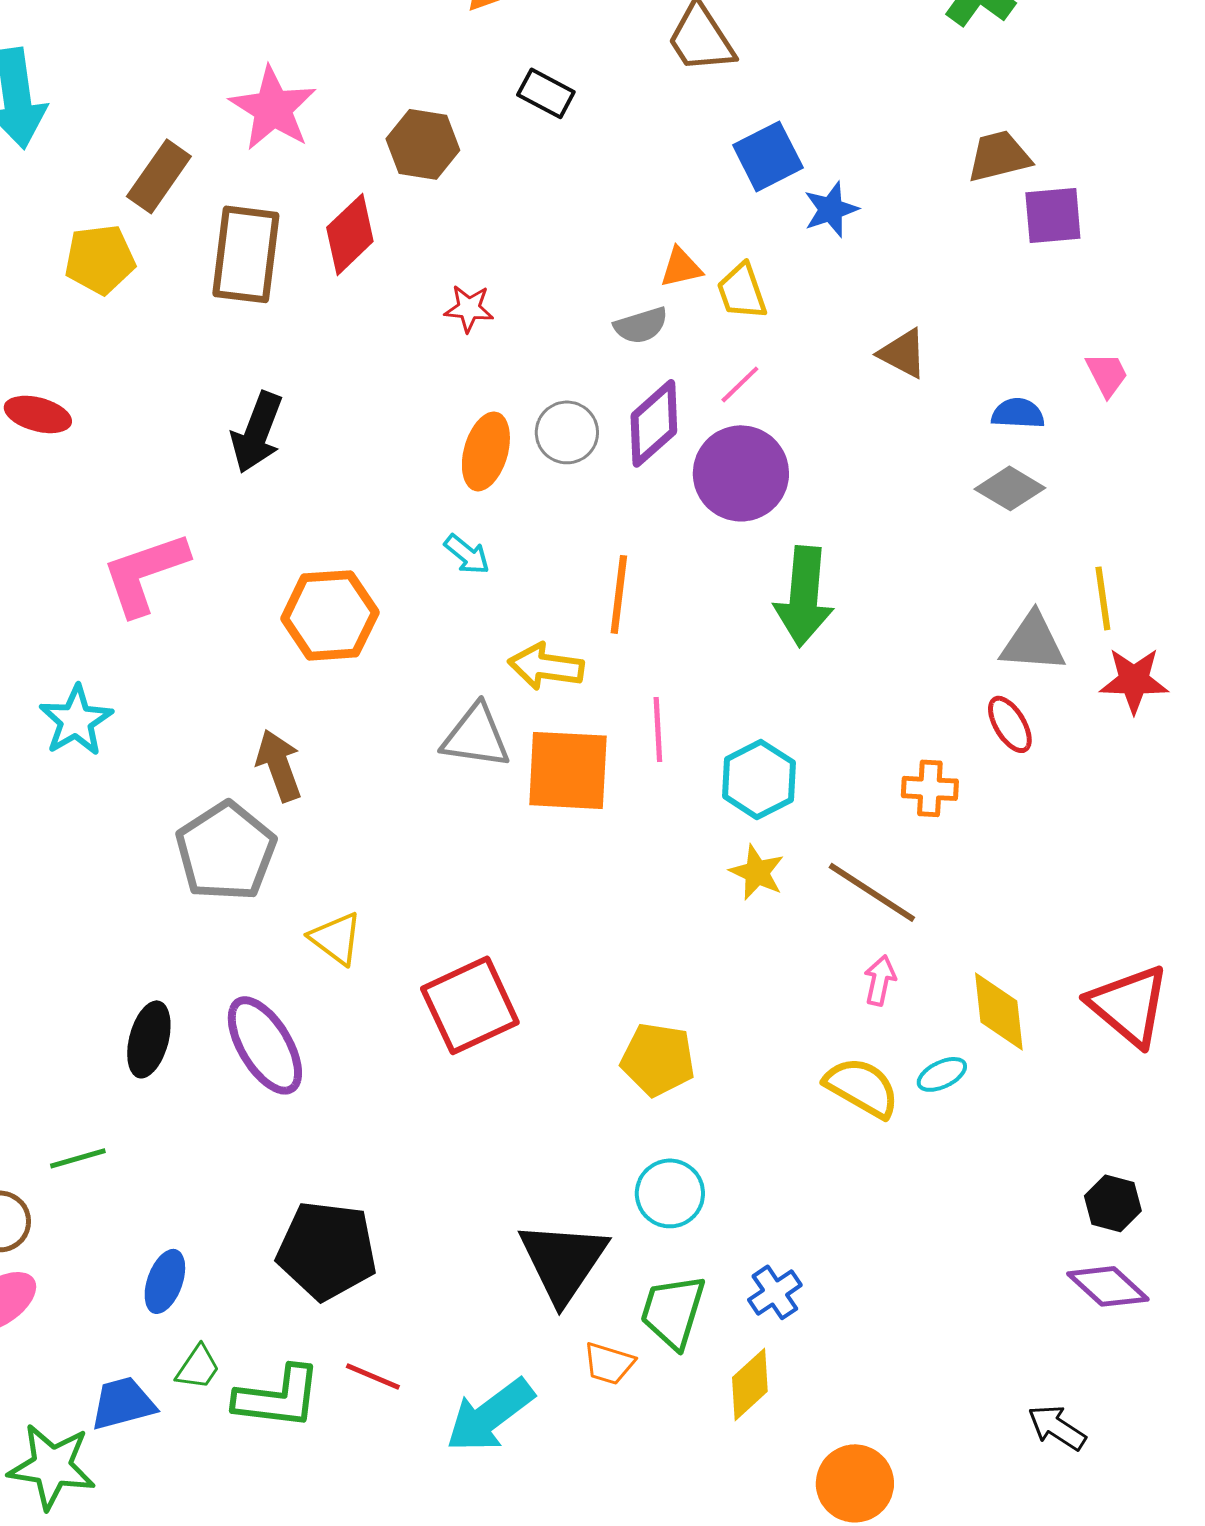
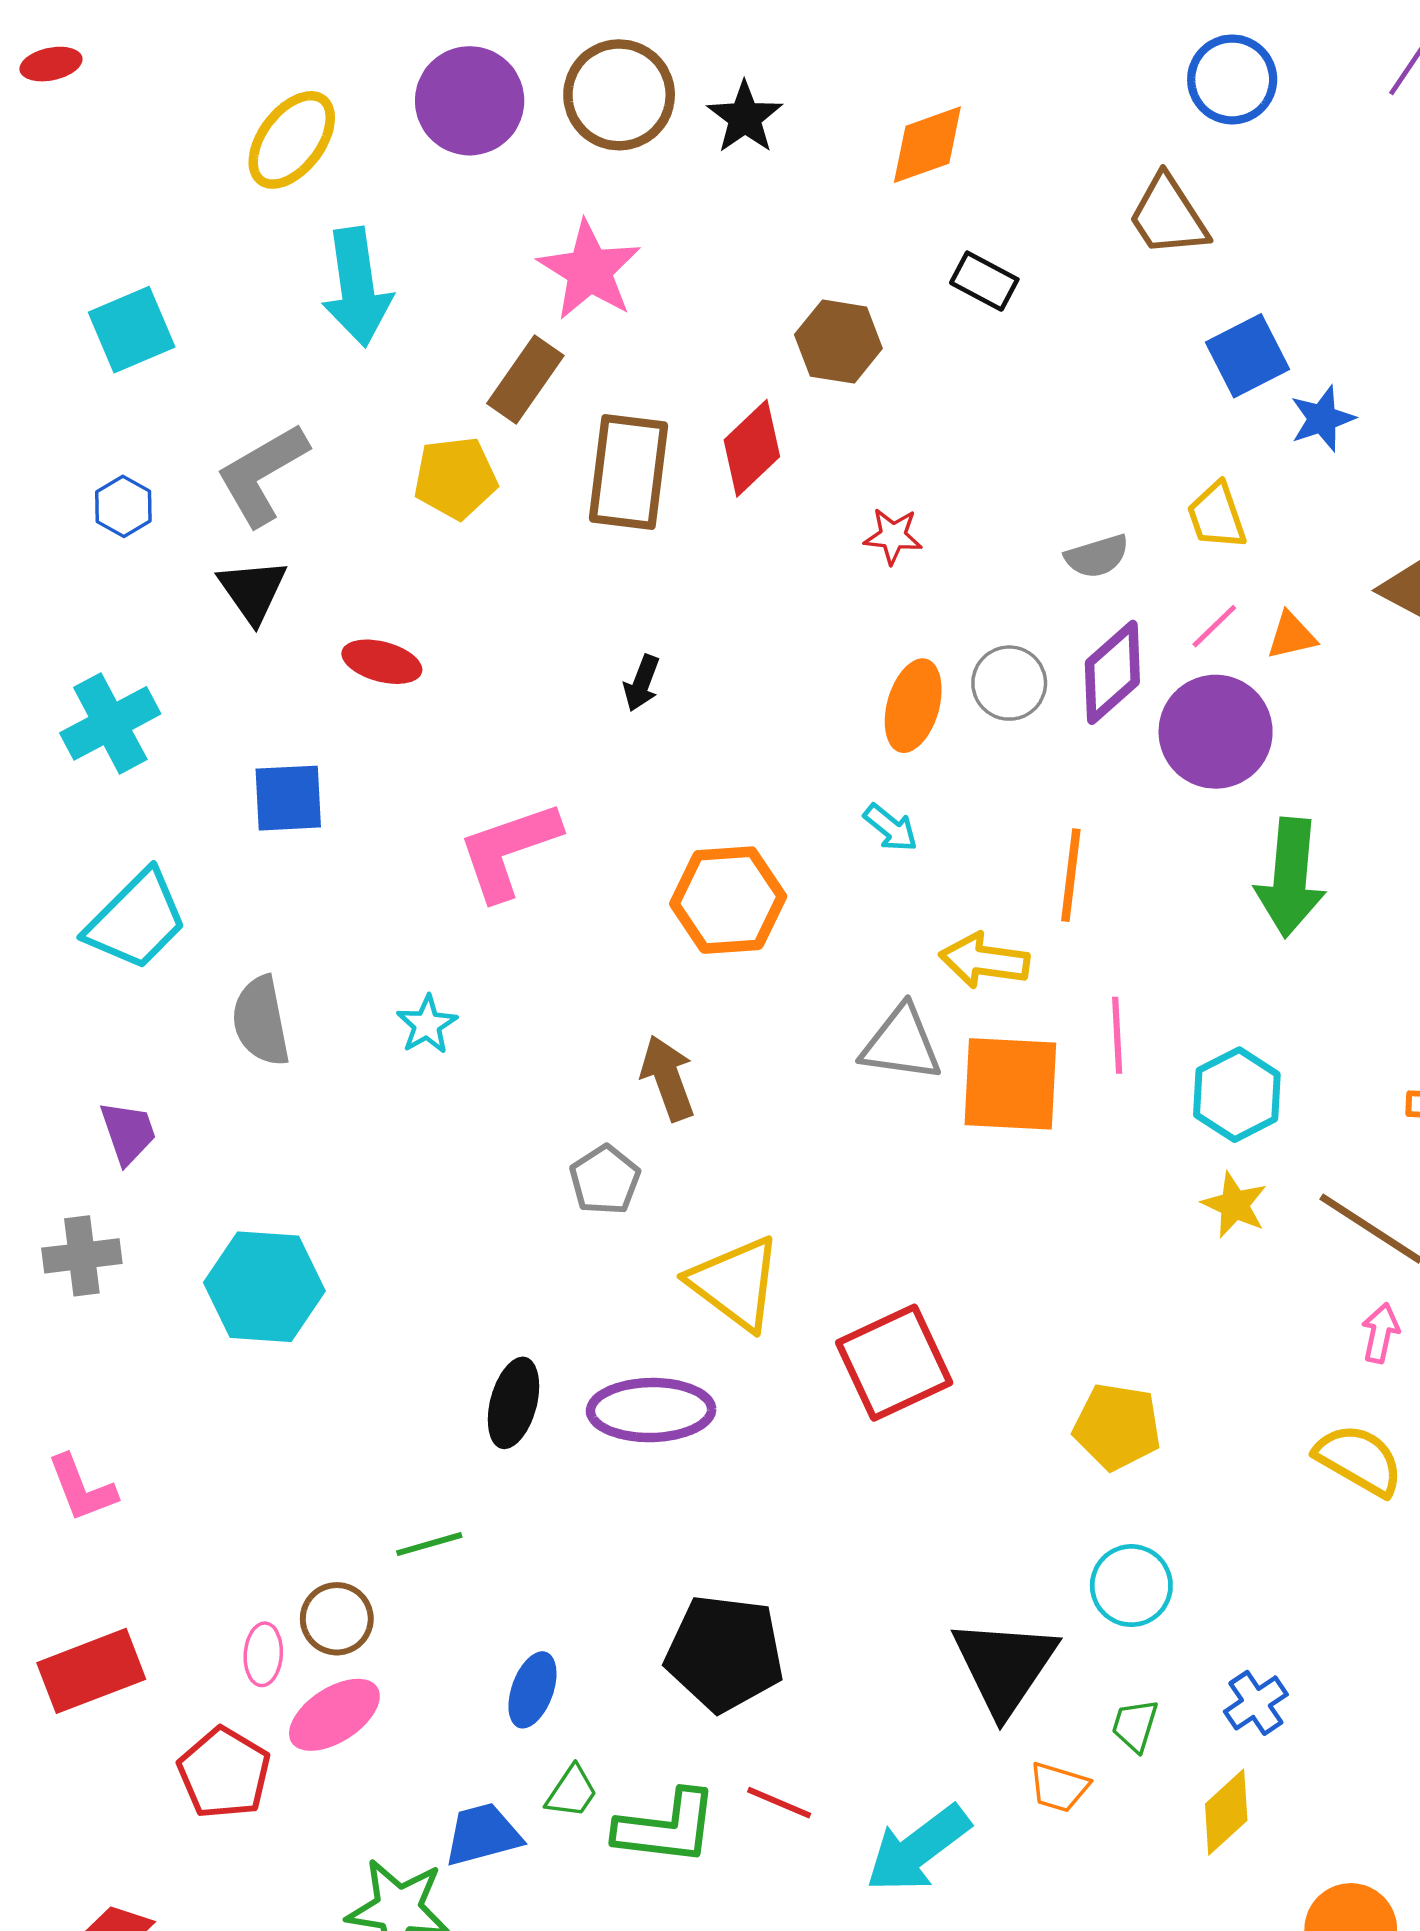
pink star: (273, 108) -> (589, 270), moved
orange triangle: (681, 267) -> (1291, 636), moved
black arrow: (257, 432) -> (642, 683), size x0.6
cyan star: (76, 720) -> (427, 1025), size x0.7
gray pentagon: (226, 851) -> (605, 1180), size x0.6
yellow triangle: (336, 938) -> (735, 1283), size x1.5
purple ellipse: (265, 1045) -> (651, 1410), turned -60
green trapezoid: (673, 1311) -> (1135, 1725), size x0.6

